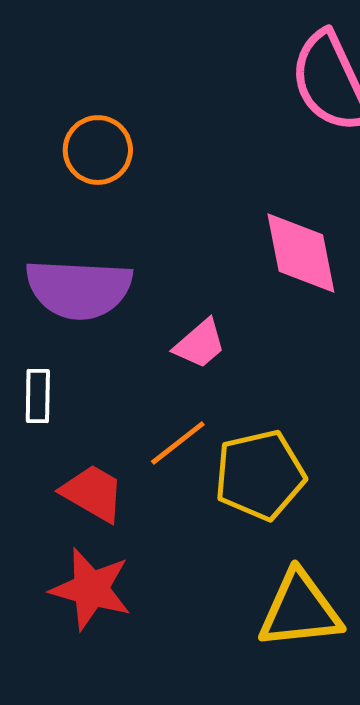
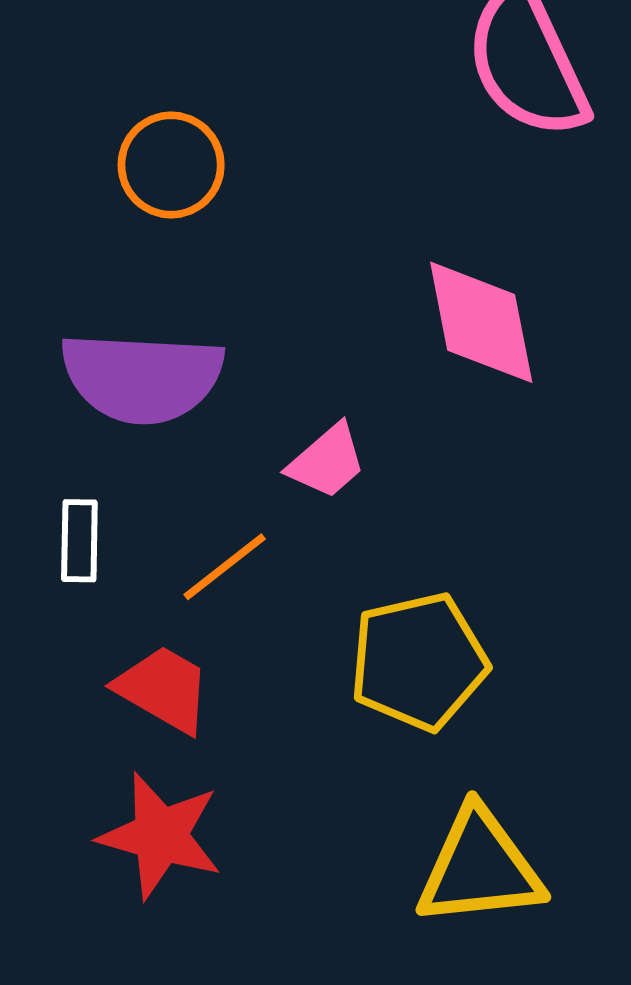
orange line: (178, 443) -> (225, 567), moved

